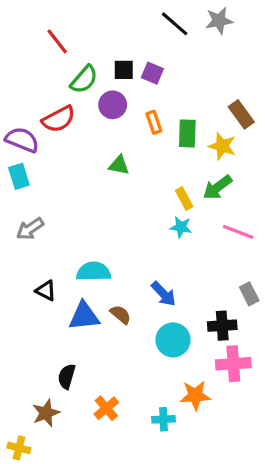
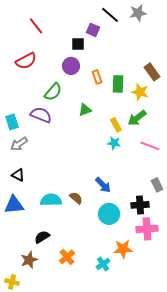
purple square: (152, 73) -> (93, 30), moved
green semicircle: (84, 79) -> (53, 92), moved
red semicircle: (59, 119) -> (26, 61), moved
purple semicircle: (22, 140) -> (41, 115), moved
green triangle: (119, 165) -> (85, 110), moved, turned -32
cyan rectangle: (19, 176) -> (12, 122), moved
cyan semicircle: (94, 272) -> (51, 200), moved
black triangle: (46, 291) -> (18, 175), moved
blue triangle: (84, 316) -> (14, 205), moved
black semicircle: (67, 376) -> (42, 237), turned 42
cyan cross: (163, 419) -> (103, 264), turned -32

